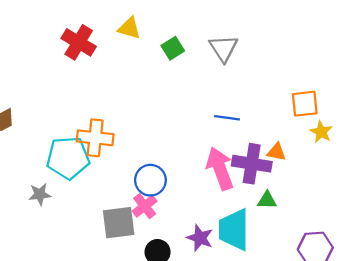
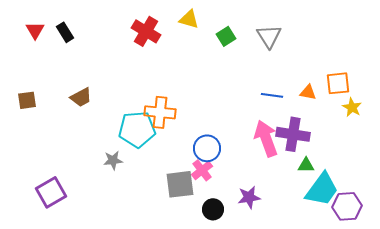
orange triangle: (276, 152) -> (308, 92), moved
cyan trapezoid: (234, 230) -> (322, 189), moved, turned -144
purple star: (200, 238) -> (249, 197), turned -30

